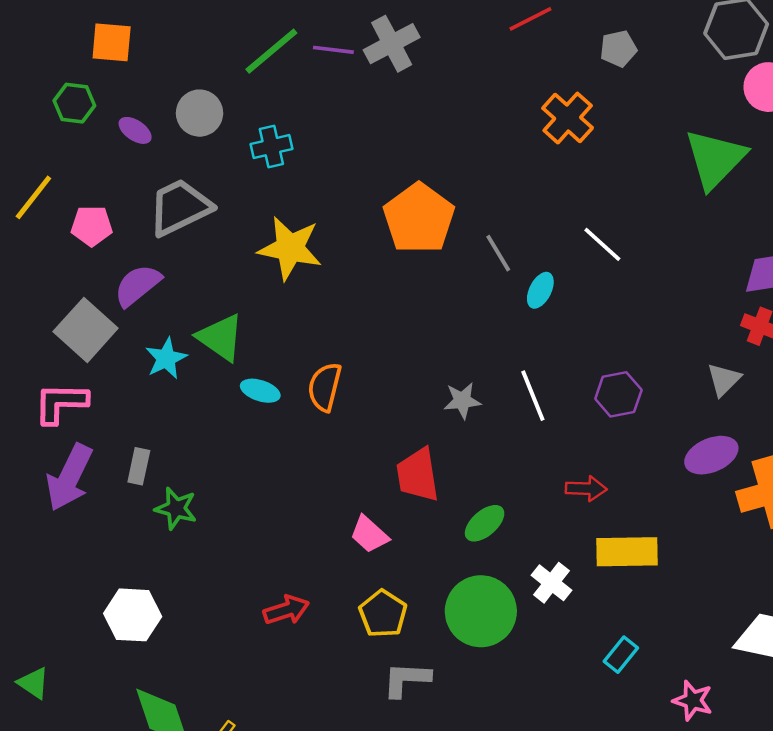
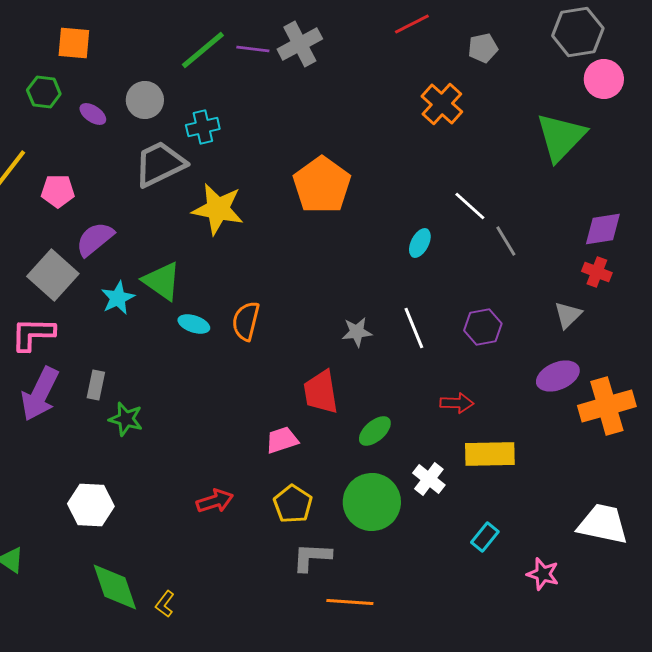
gray trapezoid: (180, 207) -> (160, 164), moved
gray line: (498, 253) -> (506, 241), moved
pink trapezoid: (369, 534) -> (282, 440), turned 120

